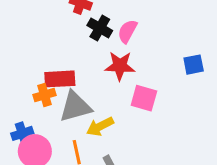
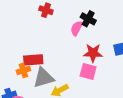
black cross: (100, 28) -> (88, 19), moved
red star: (120, 66) -> (93, 53), moved

